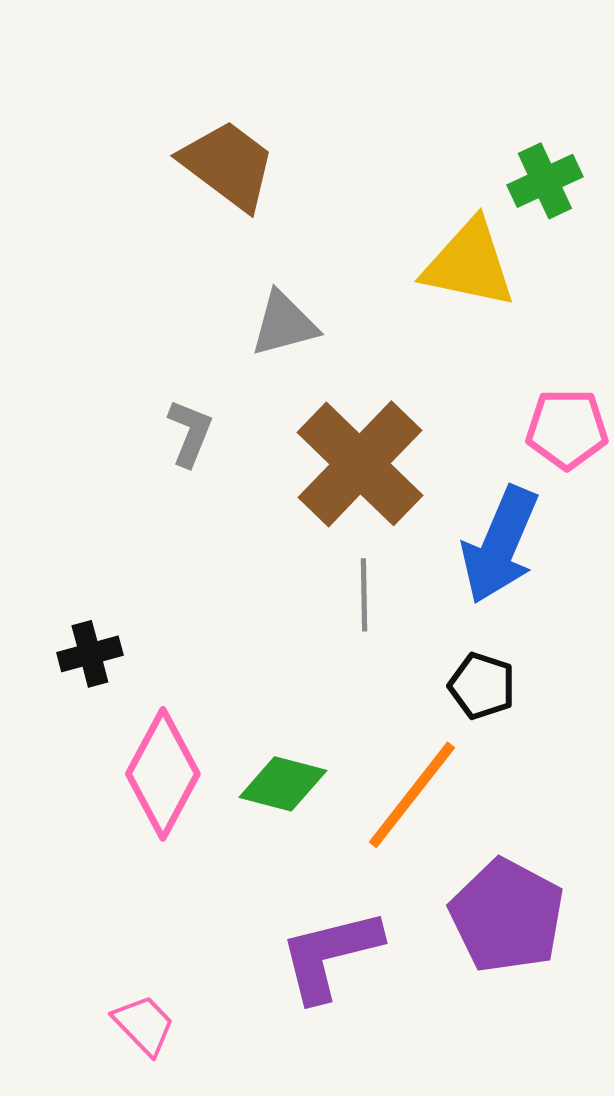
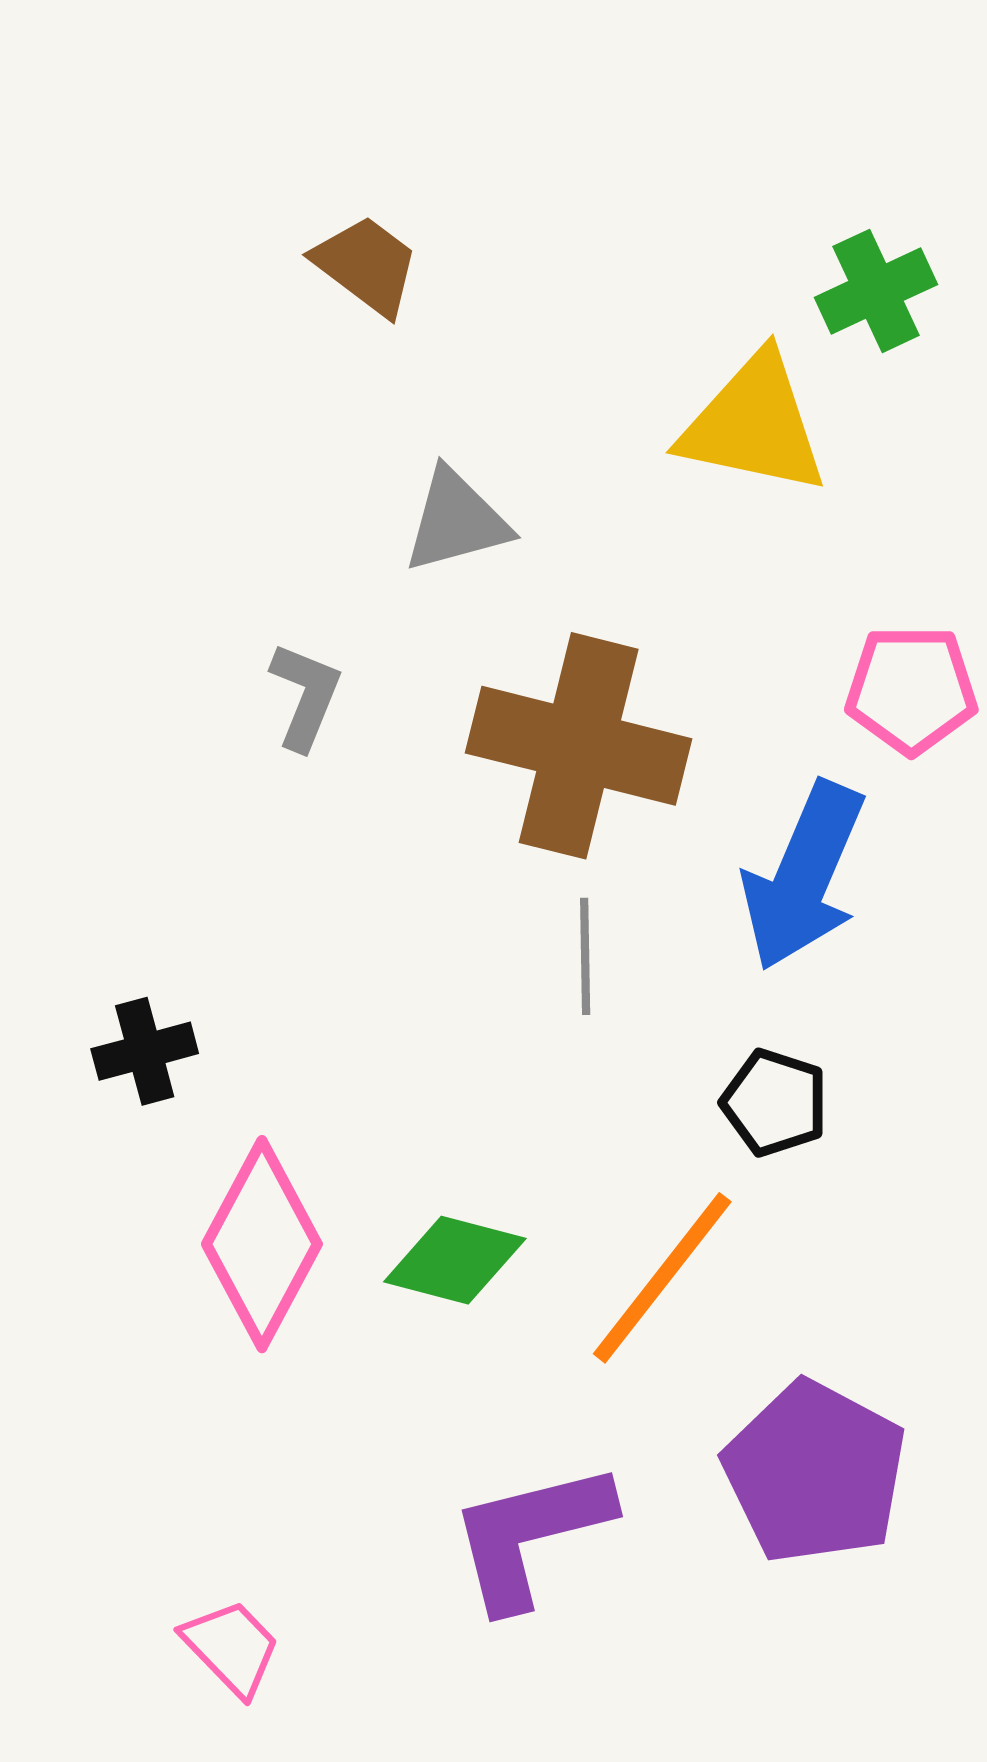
brown trapezoid: (228, 165) -> (366, 265), size x0.7
brown cross: (360, 464) -> (579, 746), turned -30

